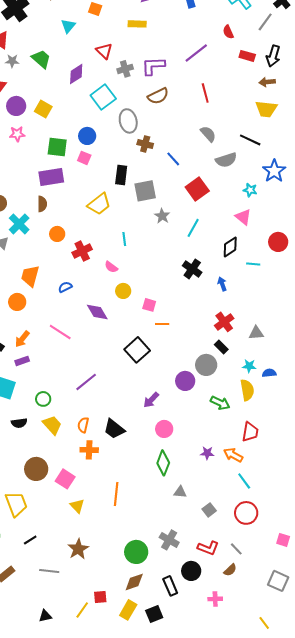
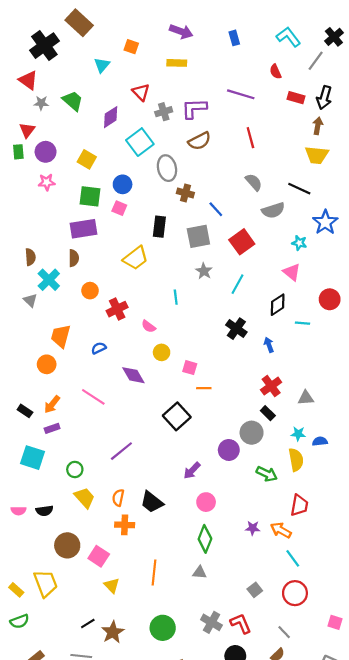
purple line: (196, 53) -> (241, 94), turned 55
brown arrow: (267, 82) -> (318, 126), turned 105
yellow square: (43, 109) -> (87, 159), moved
gray square: (145, 191) -> (198, 236), moved
cyan line: (124, 239) -> (176, 297), moved
black semicircle: (19, 423) -> (44, 511), moved
gray triangle: (180, 492) -> (200, 573), moved
black line: (30, 540) -> (88, 623), moved
red L-shape: (208, 548) -> (241, 623), moved, turned -135
green circle: (136, 552) -> (163, 628), moved

